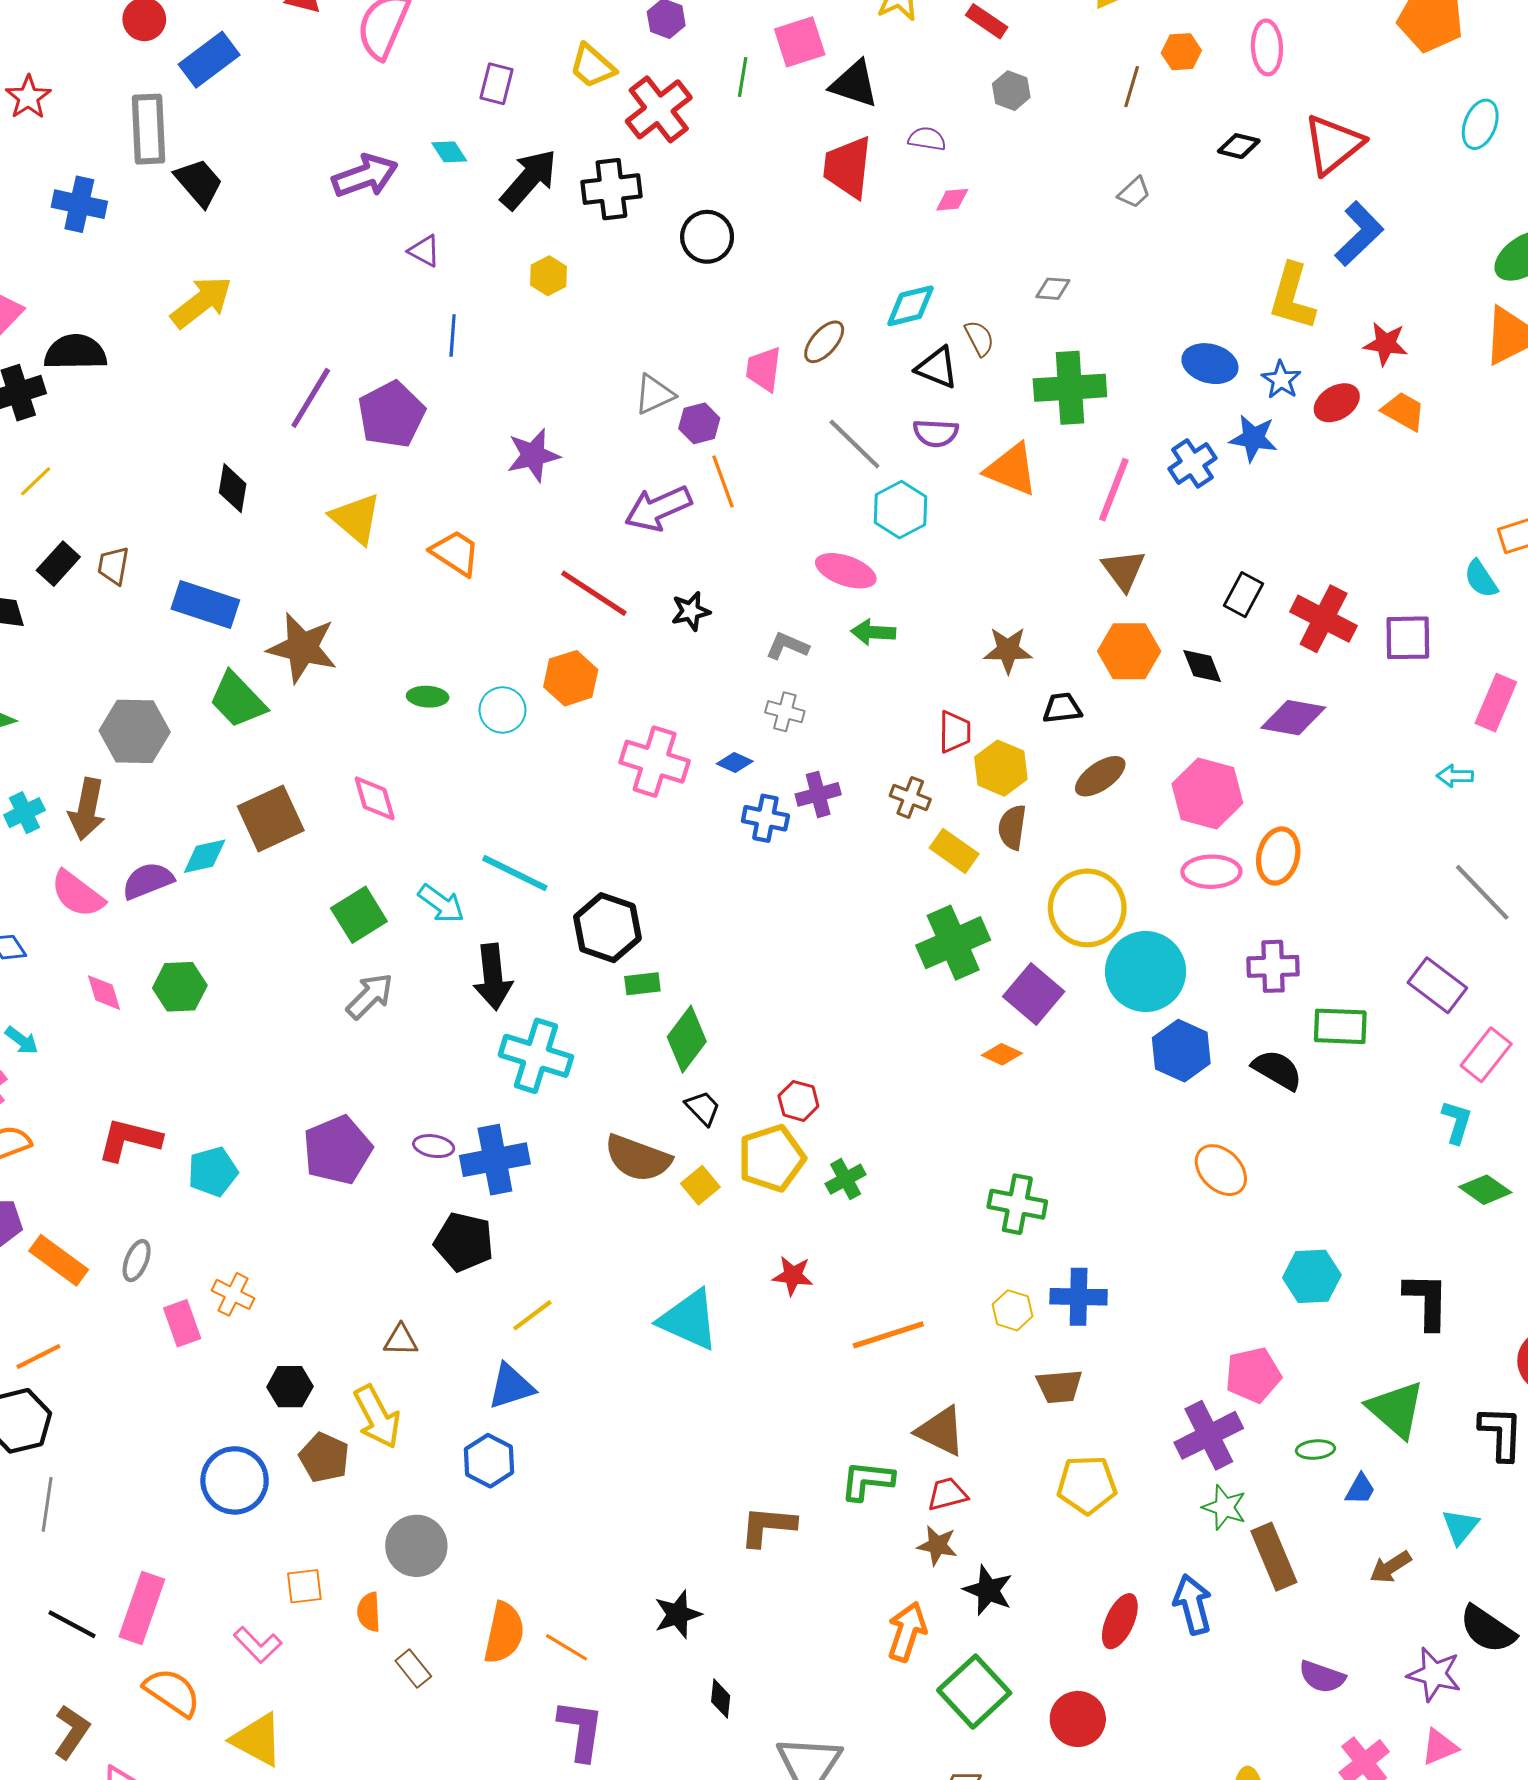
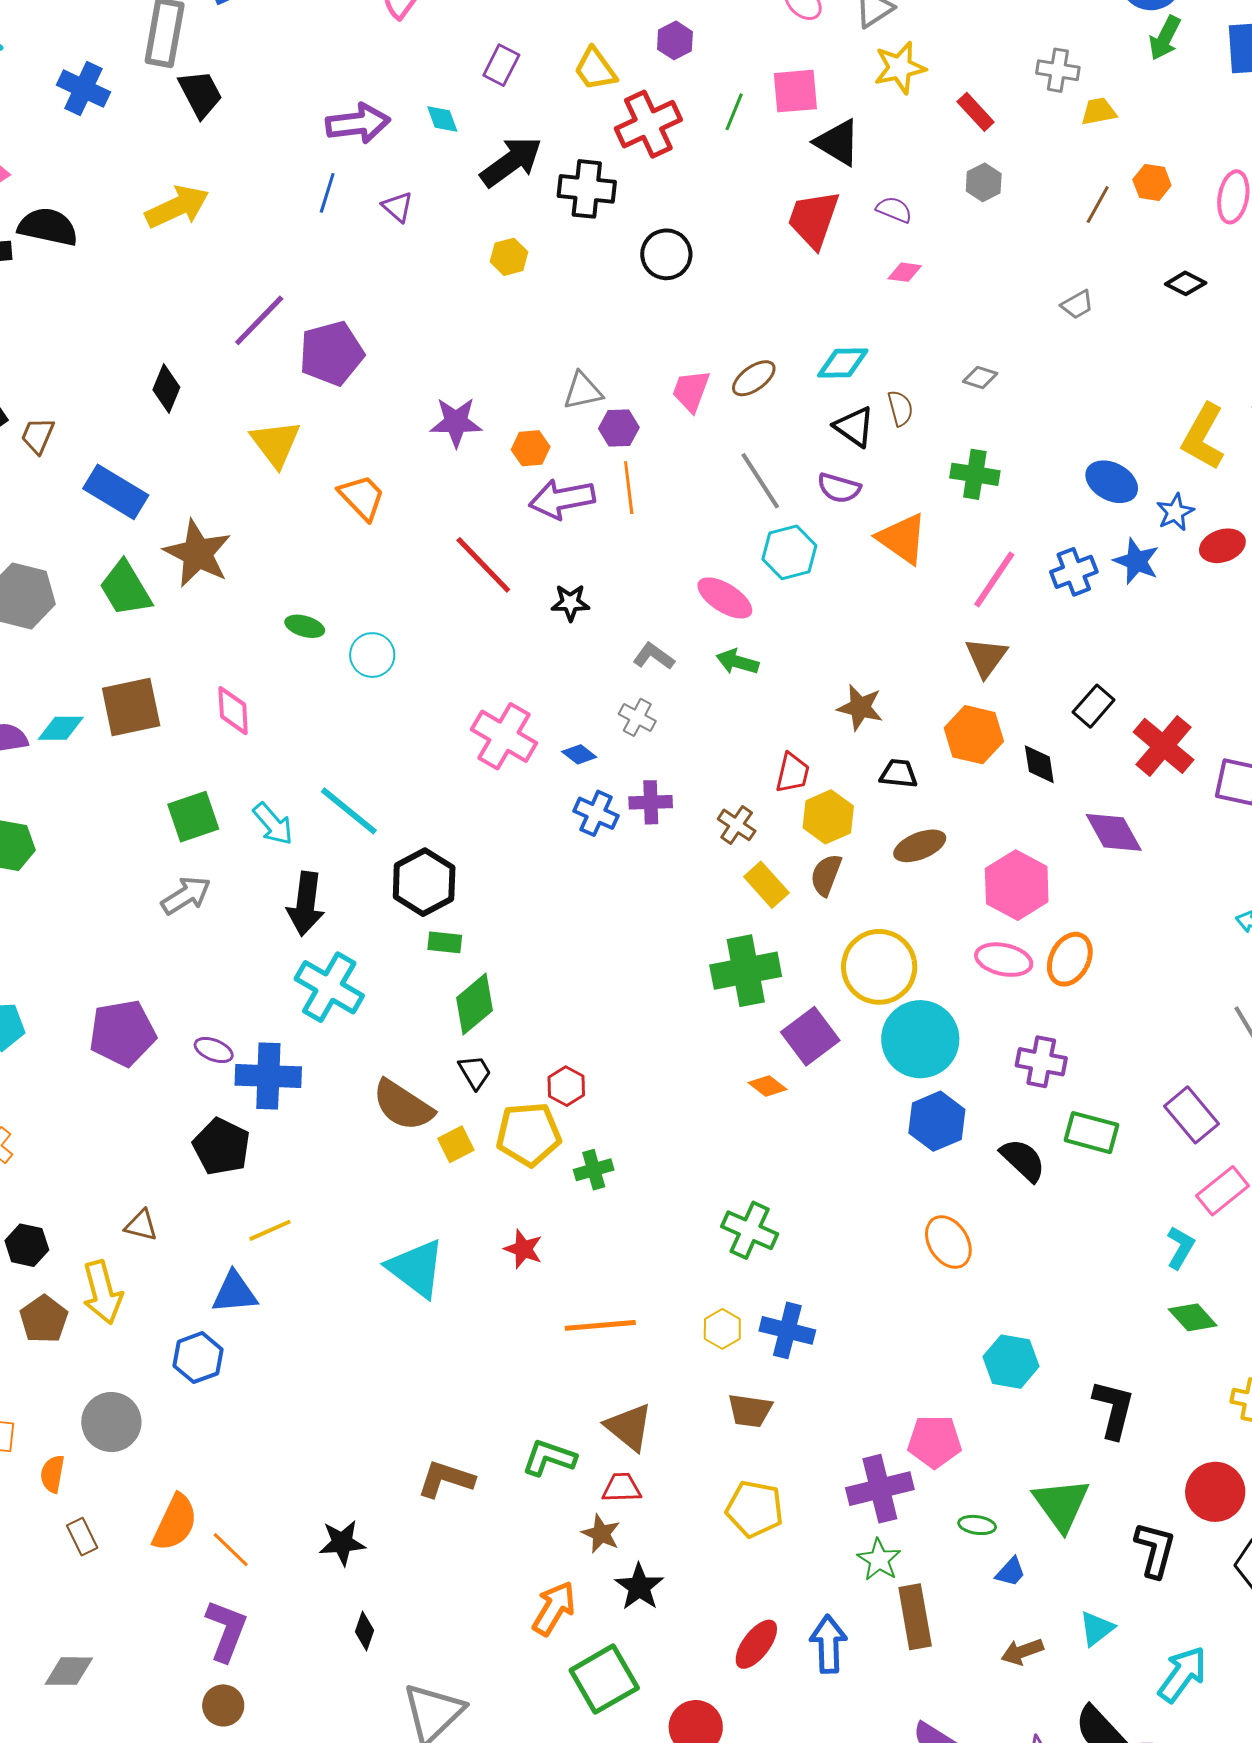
blue line: (453, 335) -> (327, 193), moved
green cross: (1070, 388) -> (975, 474), size x0.7
orange hexagon: (571, 678) -> (531, 448), moved, size x0.7
purple diamond: (1293, 718) -> (1114, 832), turned 38

